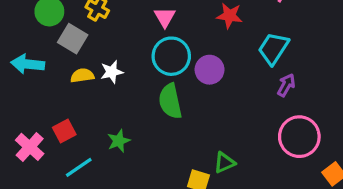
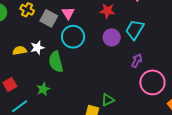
gray square: (73, 39) -> (49, 18), moved
purple circle: (210, 70) -> (112, 37), moved
purple arrow: (286, 85) -> (137, 61), moved
green semicircle: (170, 101) -> (56, 62), moved

